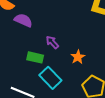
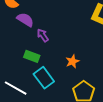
purple arrow: (52, 42) -> (43, 35), moved

